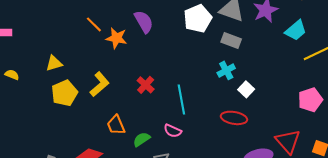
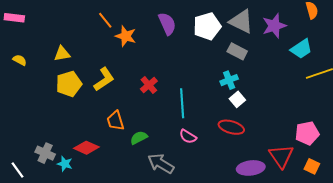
purple semicircle: (144, 22) -> (167, 24), moved
white square: (246, 89) -> (237, 99), moved
pink pentagon: (310, 100) -> (307, 133), moved
pink semicircle: (173, 131) -> (188, 137), moved

